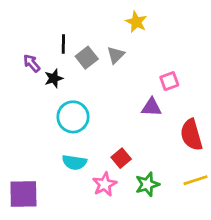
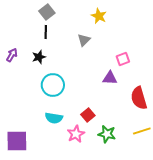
gray square: (87, 58) -> (47, 12), moved
purple arrow: (32, 63) -> (12, 55), moved, turned 72
green star: (147, 184) -> (107, 134), turned 30

